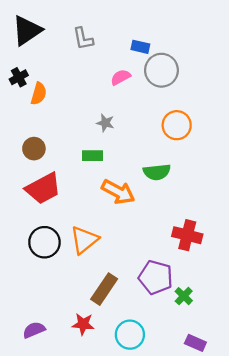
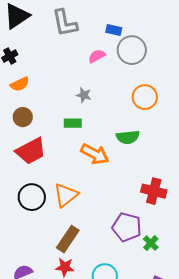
gray L-shape: (83, 39) -> (65, 23), size x1.4
orange semicircle: (39, 94) -> (20, 84), moved, turned 48
brown rectangle: (104, 289) -> (68, 239), moved

